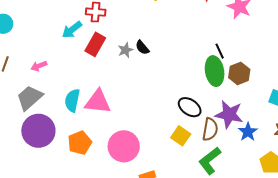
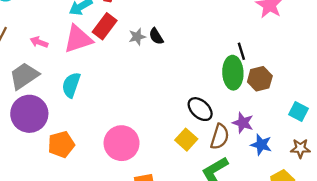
pink arrow: (39, 66) -> (39, 42), turned 35
pink triangle: (98, 102) -> (78, 39), moved, turned -32
purple star: (229, 114) -> (243, 123), size x0.7
blue star: (248, 132) -> (261, 145), turned -30
orange pentagon: (80, 143) -> (61, 144), moved

